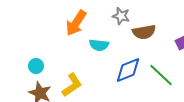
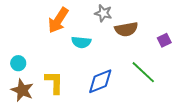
blue diamond: (128, 70) -> (100, 81), moved
yellow L-shape: (72, 85) -> (54, 82), turned -55

